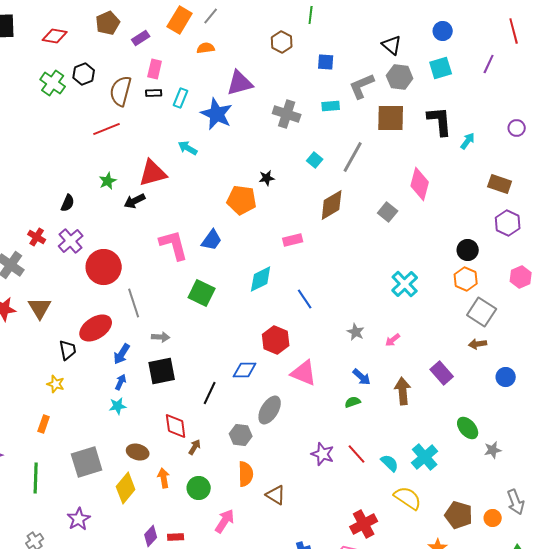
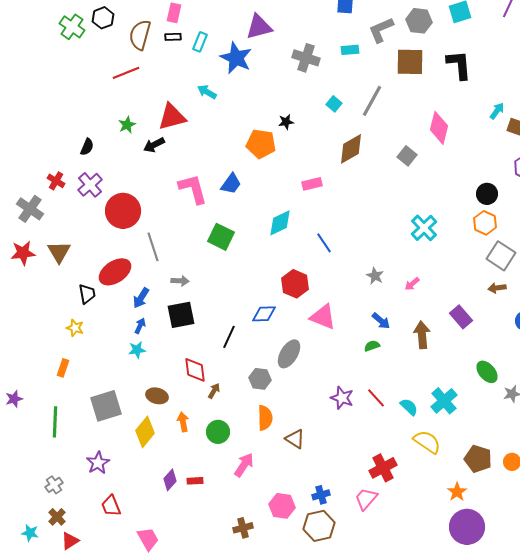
cyan arrow: (468, 141) -> (497, 111), moved

